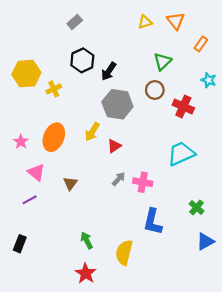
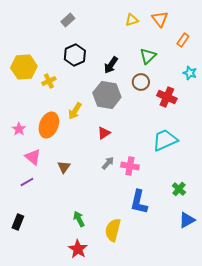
black arrow: (109, 71) -> (111, 65), moved
yellow arrow: (92, 132) -> (75, 111), moved

